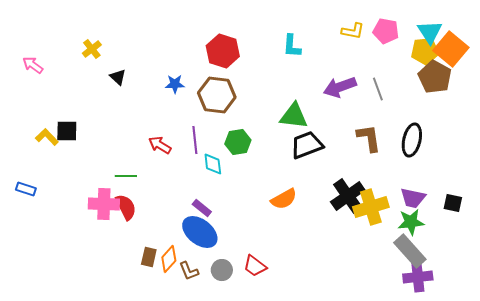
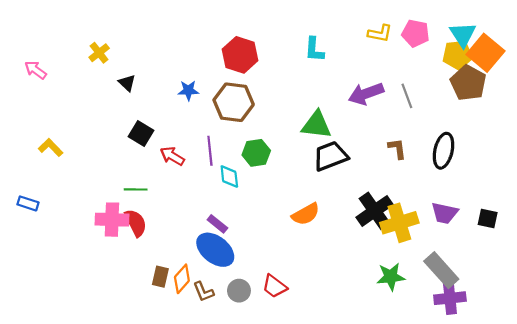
black square: (67, 131) -> (141, 133), moved, turned 30
brown L-shape: (369, 138) -> (397, 149), size x0.7
green star: (411, 222) -> (391, 277), moved

